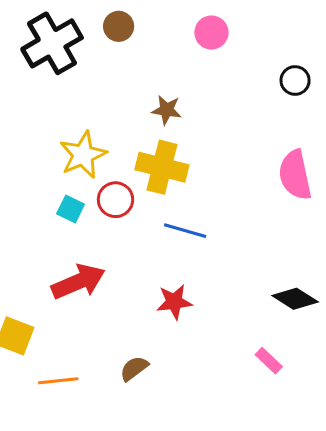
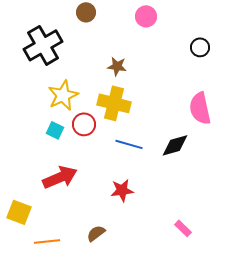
black cross: (52, 43) -> (43, 45), moved
black diamond: (295, 299) -> (175, 145), moved, turned -48

